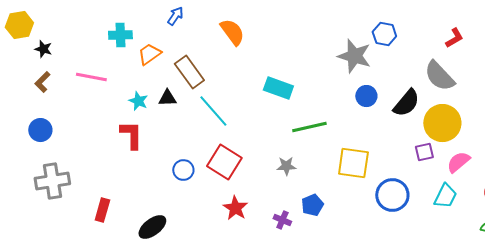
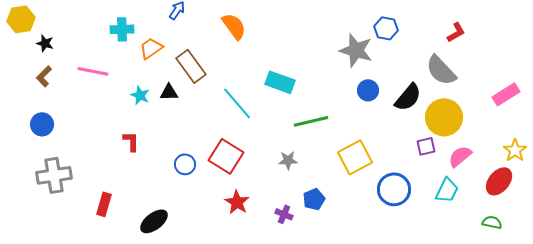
cyan line: (213, 111) -> (237, 103), moved
red L-shape: (131, 135) -> (131, 141), moved, size x0.7
yellow square: (353, 163) -> (355, 157), turned -36

